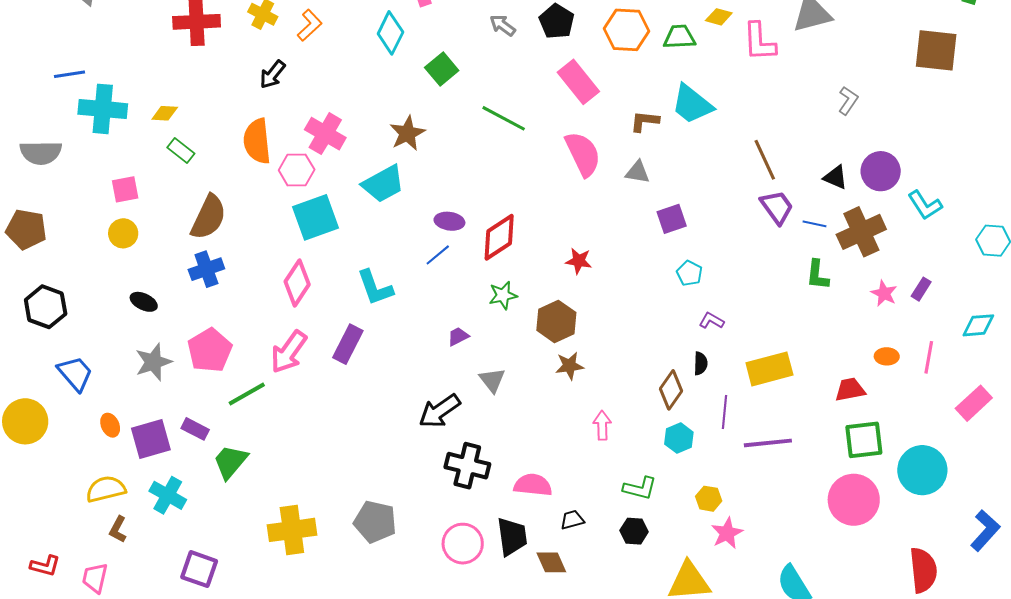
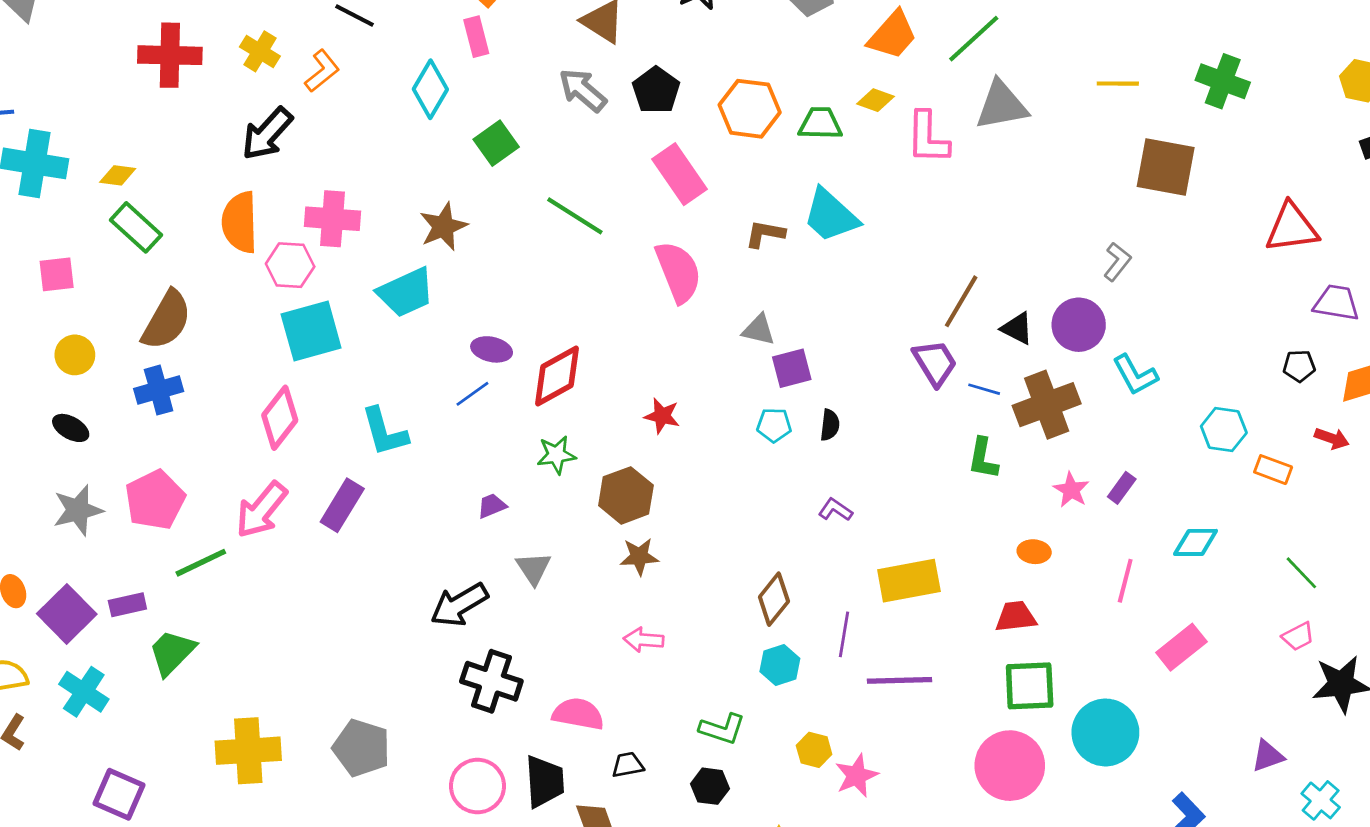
gray arrow: (503, 25) -> (583, 90), size x1.4
black arrow: (273, 74) -> (267, 134), size x1.4
gray L-shape: (848, 101) -> (1117, 262), moved
pink cross: (325, 134) -> (333, 219), turned -30
green rectangle: (181, 151) -> (136, 227), size x1.4
brown line: (765, 160) -> (961, 301), moved, turned 51
gray triangle: (638, 172) -> (759, 330), moved
yellow circle: (123, 233) -> (75, 355), moved
cyan pentagon: (689, 273) -> (774, 425), moved, turned -30
orange ellipse: (887, 356) -> (1034, 552), moved
black semicircle: (701, 363) -> (830, 425), moved
pink arrow: (602, 425) -> (644, 640), moved, turned -88
purple rectangle: (195, 429) -> (127, 605), turned -44
purple square: (151, 439) -> (67, 614), turned -33
pink star: (727, 533) -> (857, 776), moved

